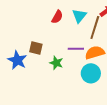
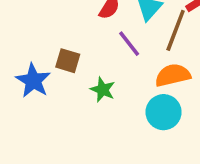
purple line: (76, 49) -> (129, 44), moved, turned 49

